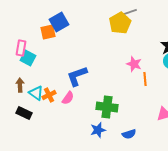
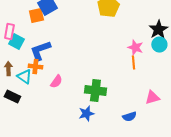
pink star: (134, 64) -> (135, 48), moved
blue L-shape: (77, 76) -> (40, 50), moved
orange cross: (49, 95) -> (35, 66), moved, turned 32
blue semicircle: (129, 134) -> (129, 116), moved

